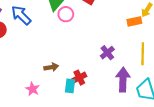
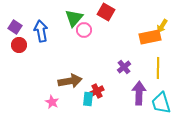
blue arrow: (21, 15) -> (41, 31), turned 35
orange rectangle: (134, 21) -> (150, 37), size x1.5
brown arrow: (51, 67) -> (70, 81), size x1.6

